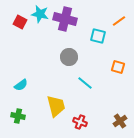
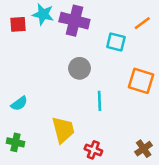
red square: (20, 22) -> (18, 24), turned -32
orange square: (118, 67) -> (141, 81), size x1.5
cyan line: (85, 83) -> (100, 101), turned 49

